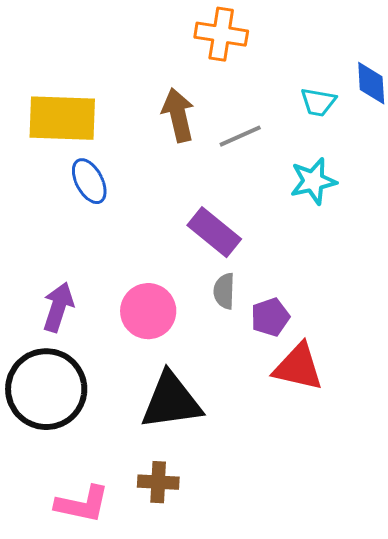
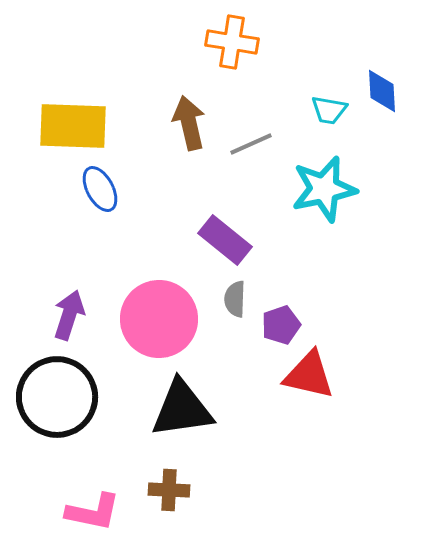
cyan star: (313, 181) -> (324, 189), size x1.4
pink circle: (148, 311) -> (159, 319), size x1.4

